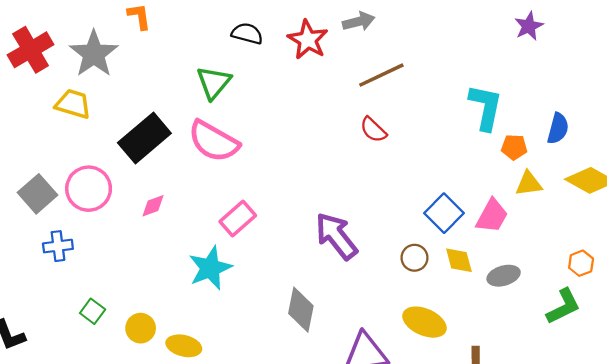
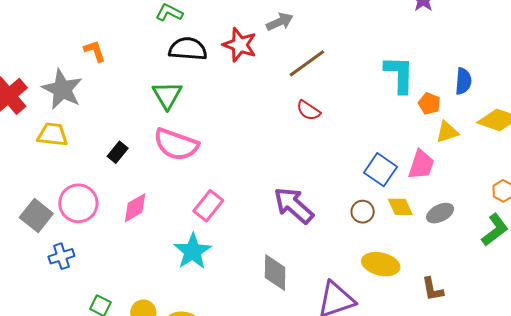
black semicircle: (247, 33) -> (188, 49), size x1.4
black rectangle: (144, 138) -> (118, 152), size x0.5
orange pentagon: (514, 147) -> (429, 104), turned 30
pink diamond: (153, 206) -> (135, 208), size x1.4

